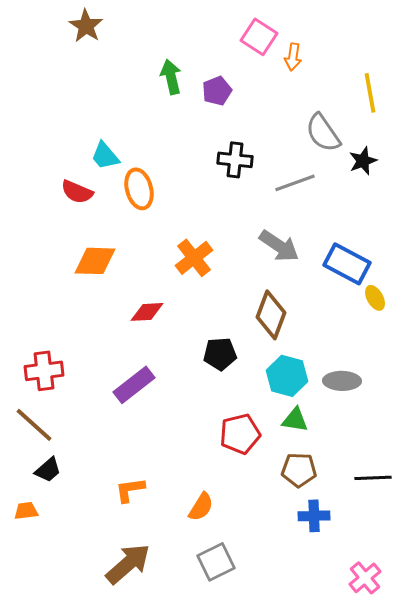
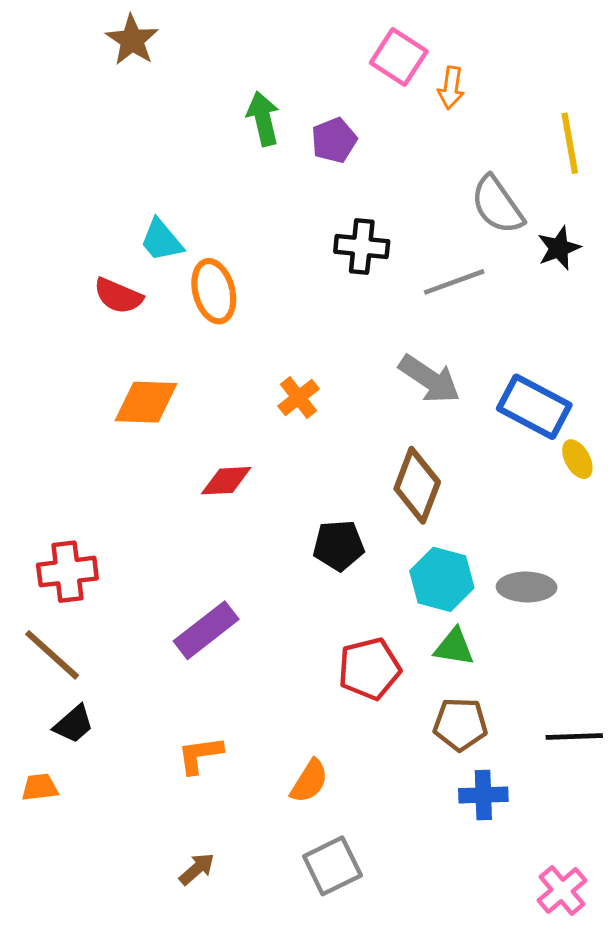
orange cross: (194, 258) -> (299, 397), size x0.7
purple rectangle: (134, 385) -> (206, 630), moved
brown arrow: (128, 564) -> (197, 869), size x0.5

